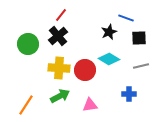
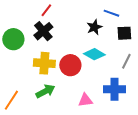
gray line: (141, 66) -> (126, 61), turned -49
blue cross: (129, 94) -> (114, 89), size x1.5
pink triangle: (90, 105) -> (85, 100), moved

